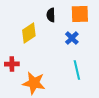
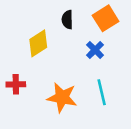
orange square: (80, 14) -> (106, 18), turned -30
orange star: (34, 83) -> (62, 97), moved

